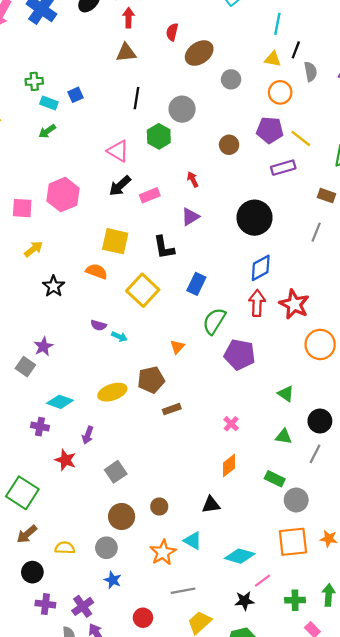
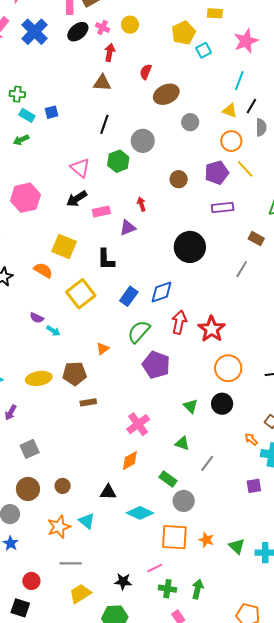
purple pentagon: (270, 130) -> (217, 173), turned -30
yellow line: (301, 138) -> (245, 169), moved
purple triangle: (190, 217) -> (128, 228), moved
blue diamond: (261, 268) -> (161, 292), moved
black circle: (320, 421) -> (222, 404), moved
pink cross: (231, 424) -> (138, 424), size x1.6
cyan diamond: (240, 556) -> (140, 513), moved
pink line: (262, 581) -> (155, 568), moved

